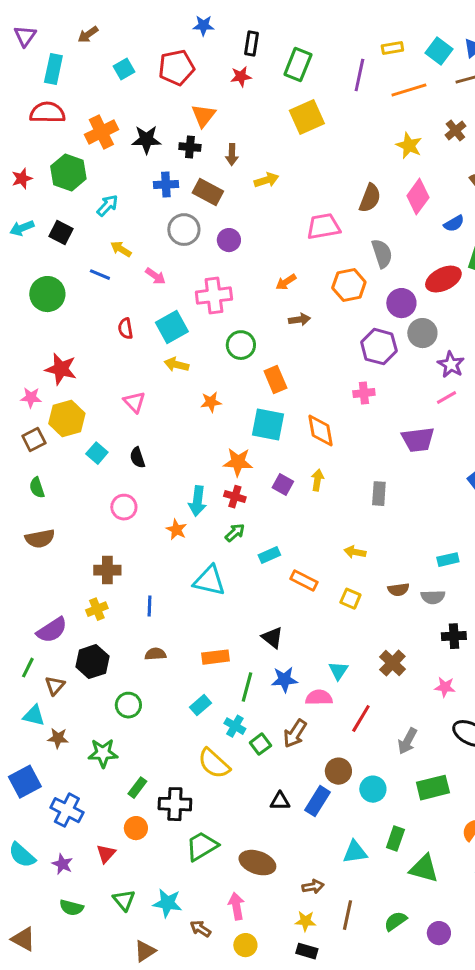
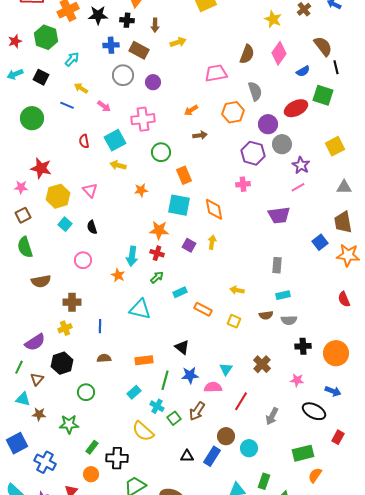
yellow hexagon: (67, 419) -> (58, 196), moved
green semicircle: (37, 488) -> (25, 247), size x1.5
gray rectangle: (379, 494) -> (277, 265), moved
brown semicircle: (40, 539) -> (41, 281), moved
cyan rectangle: (448, 560) -> (283, 295), moved
green rectangle: (433, 788) -> (303, 453), moved

